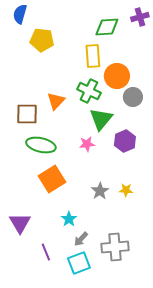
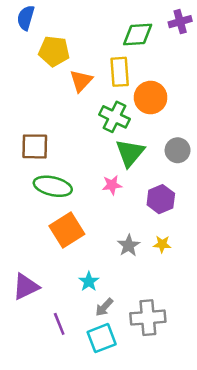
gray circle: (133, 97) -> (178, 150), moved
orange triangle: (56, 101) -> (81, 81), moved
purple hexagon: (125, 141) -> (161, 199), moved
purple triangle: (20, 223) -> (26, 287), turned 35

